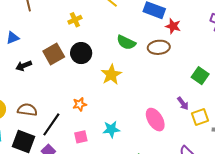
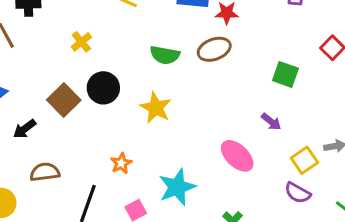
brown semicircle: (27, 110) -> (45, 172), moved
yellow square: (200, 117) -> (304, 160), moved
cyan star: (111, 129) -> (177, 187), size x1.4

